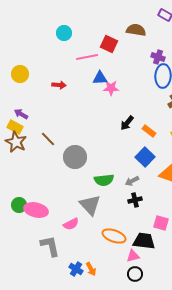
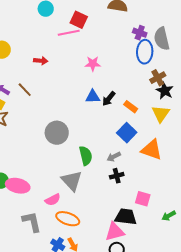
red square: (109, 44) -> (79, 20), moved
blue triangle: (100, 78) -> (93, 97), moved
brown line: (48, 139) -> (25, 90), moved
green semicircle: (104, 180) -> (86, 156), turned -96
orange ellipse: (114, 236) -> (68, 219), moved
pink triangle: (133, 256) -> (115, 232), size x1.5

